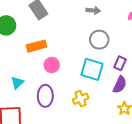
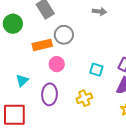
gray circle: (99, 40) -> (64, 35), moved
cyan square: (92, 69) -> (96, 70), size x0.6

